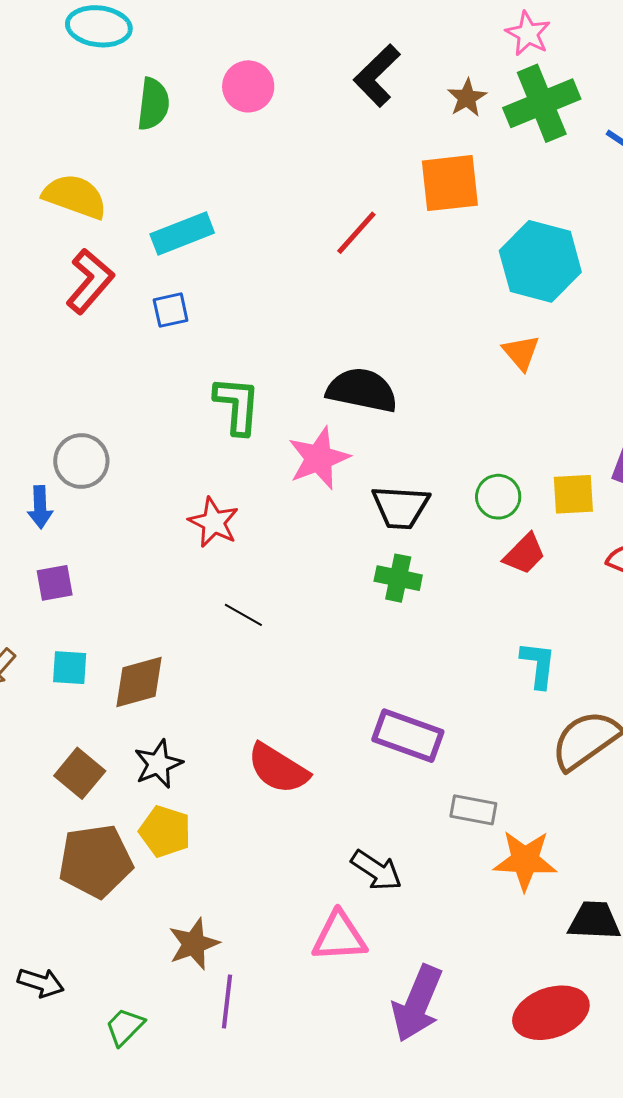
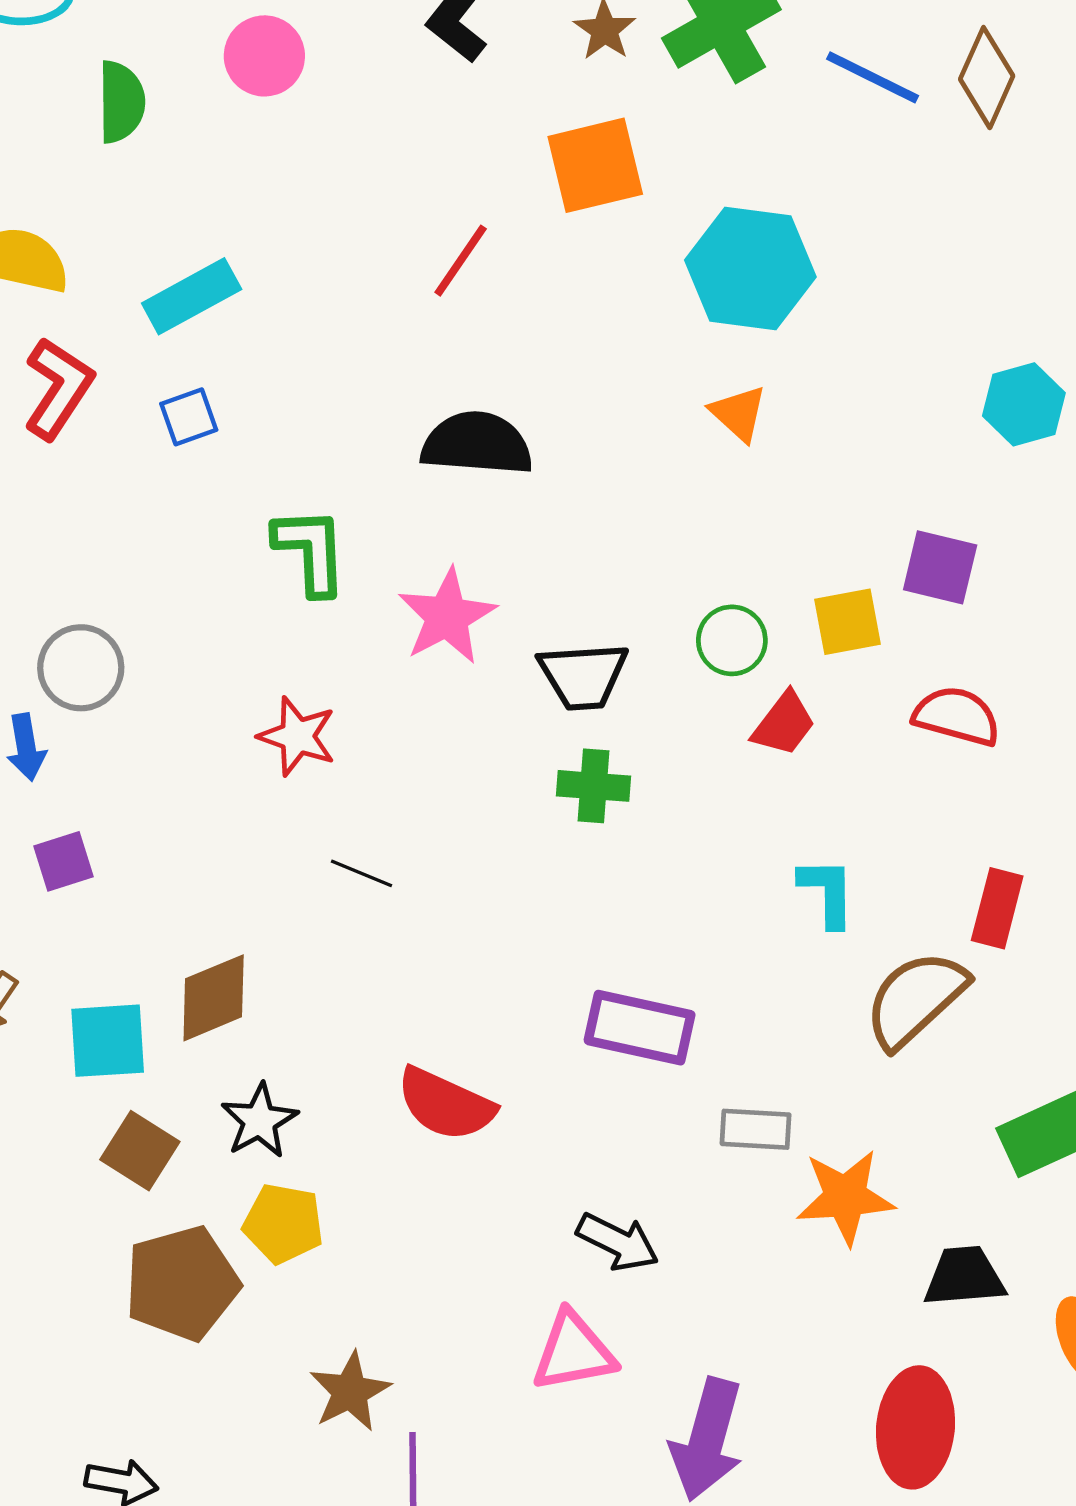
black semicircle: (362, 390) -> (477, 444), moved
cyan square: (70, 668) -> (108, 1041), moved, size x1.4
red ellipse: (551, 1013) -> (916, 1427), turned -58

